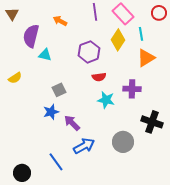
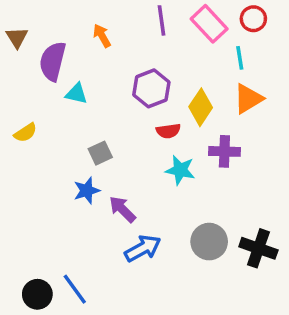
red circle: (159, 13) -> (253, 19), moved
brown triangle: (12, 14) -> (17, 37), moved
orange arrow: (60, 21) -> (102, 36), turned 32
yellow diamond: (118, 40) -> (201, 107), moved
black cross: (152, 122) -> (258, 248), moved
blue line: (56, 162) -> (75, 289), moved

